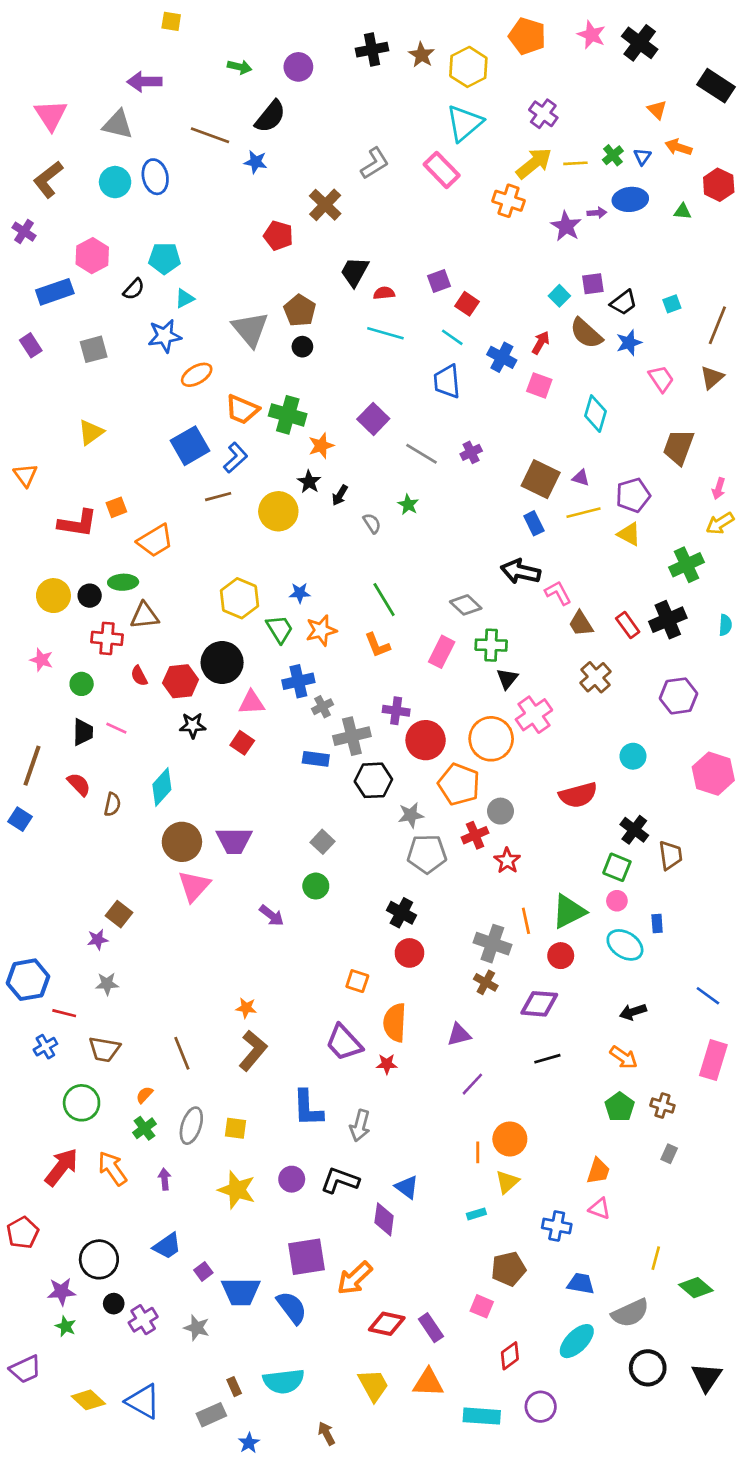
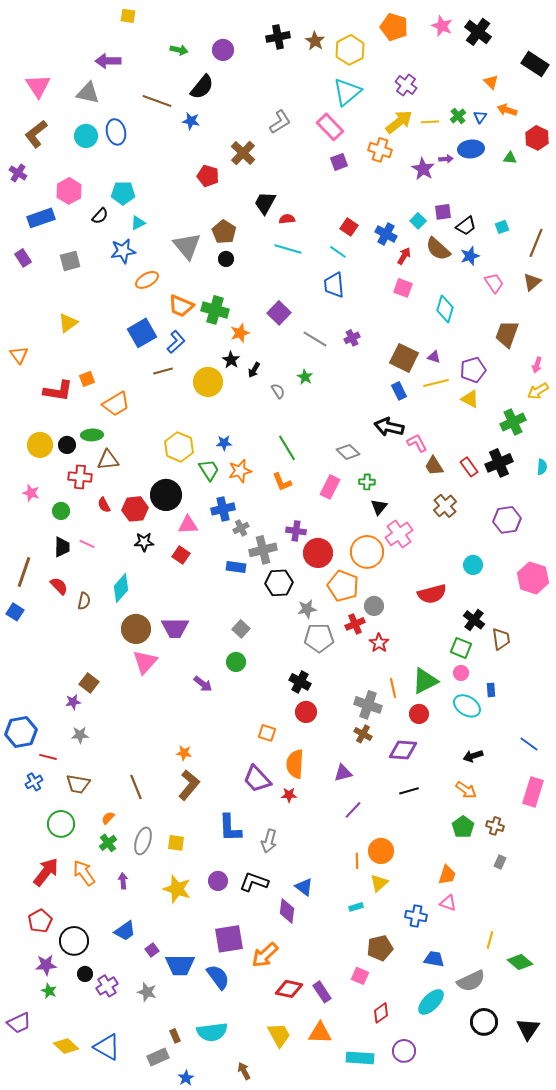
purple square: (439, 281) -> (339, 162), moved
blue cross: (502, 357) -> (386, 234), moved
green cross: (491, 645) -> (367, 482), size x0.7
red pentagon: (23, 1233) -> (40, 921), moved

